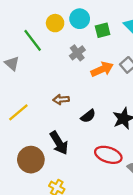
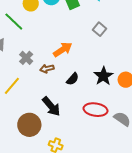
gray cross: (77, 53) -> (26, 58), moved
orange arrow: (102, 69) -> (63, 50), moved

